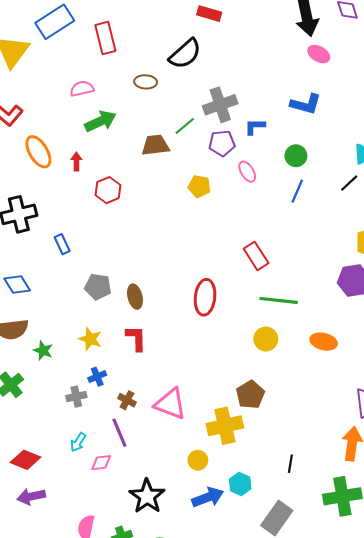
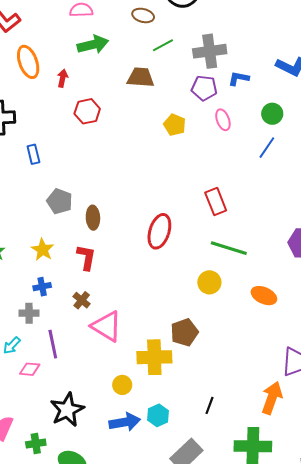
green line: (185, 126) -> (163, 45), moved
gray cross: (76, 397) -> (29, 313), moved
brown cross: (127, 400) -> (82, 300), moved

